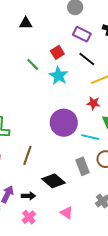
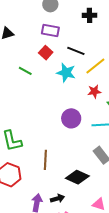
purple rectangle: (82, 34) -> (50, 31), moved
cyan star: (59, 76) -> (66, 73), moved
purple circle: (64, 123) -> (71, 118), size x0.7

